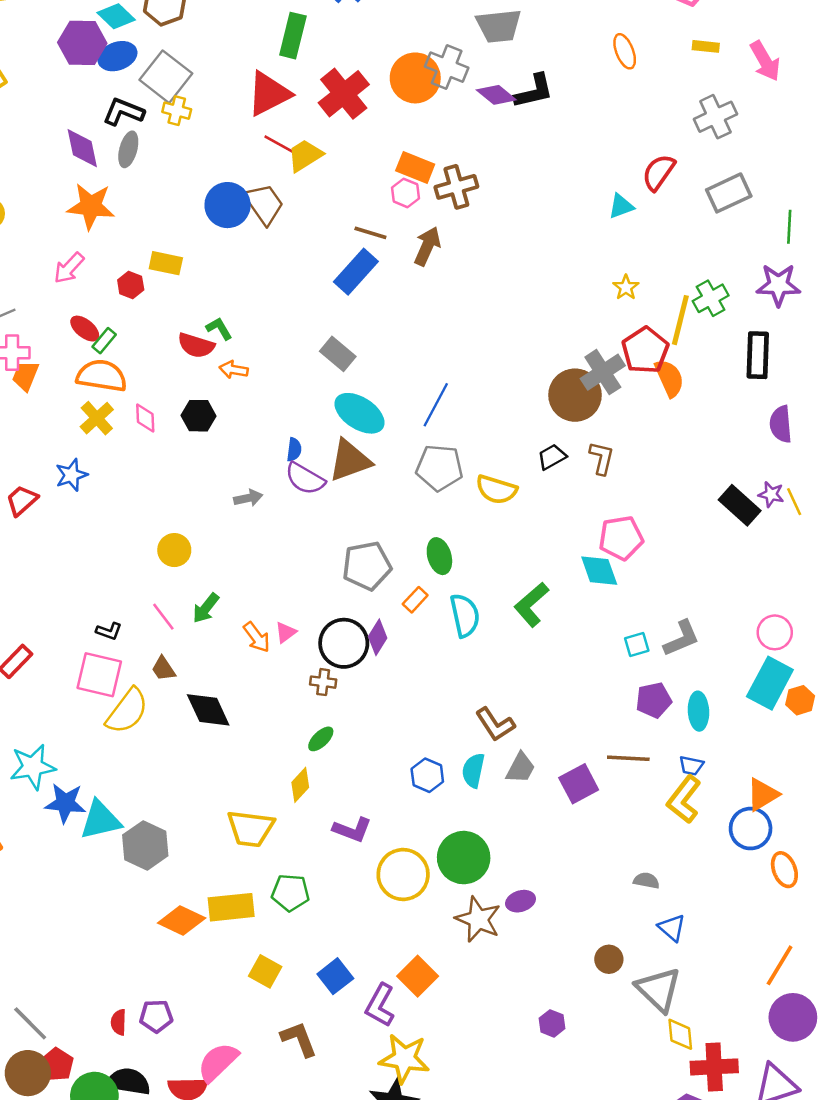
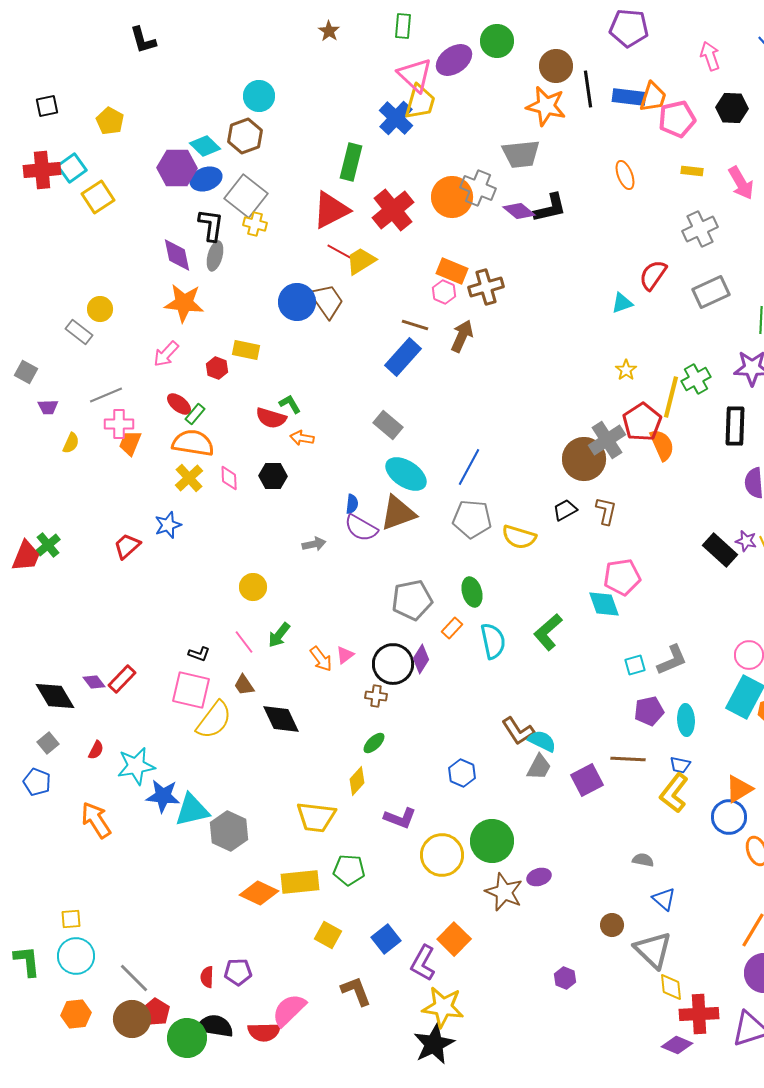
black L-shape: (123, 112) -> (211, 225), turned 76
cyan semicircle: (473, 770) -> (542, 741), moved, turned 104

